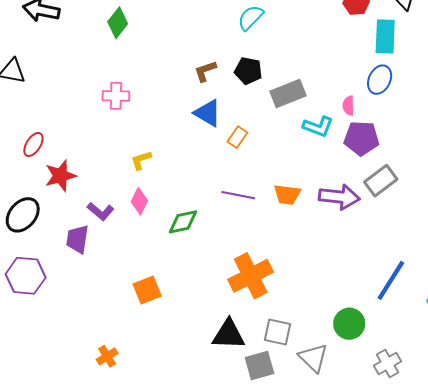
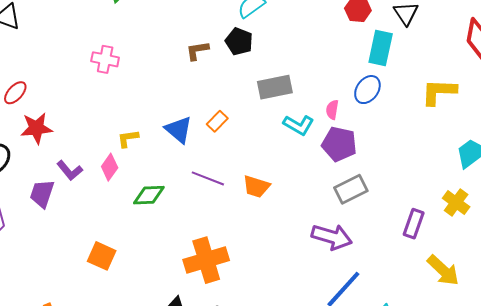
black pentagon: (248, 71) -> (239, 42), moved
blue triangle: (208, 113) -> (179, 130), moved
yellow L-shape: (141, 160) -> (128, 138), moved
purple arrow: (339, 197) -> (332, 237), moved
orange square: (147, 290) -> (102, 256), turned 36

